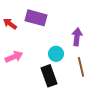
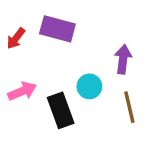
red arrow: (10, 24) -> (16, 38), turned -88
black rectangle: (49, 76) -> (61, 110), moved

